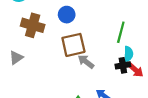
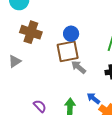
blue circle: (67, 15) -> (71, 34), moved

